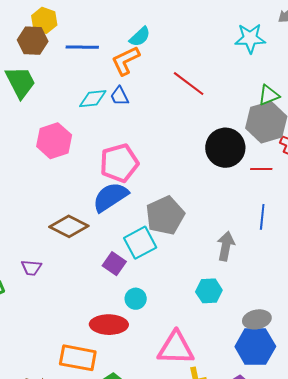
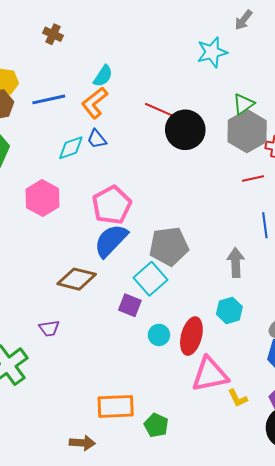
black circle: (225, 148) -> (185, 130), moved
gray pentagon: (165, 215) -> (169, 246), turned 30
red ellipse: (109, 325) -> (191, 336), moved, turned -63

